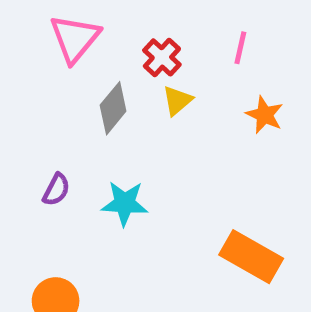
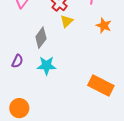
gray diamond: (113, 108) -> (41, 38), moved

